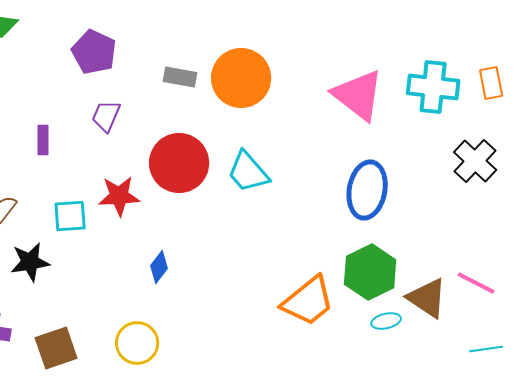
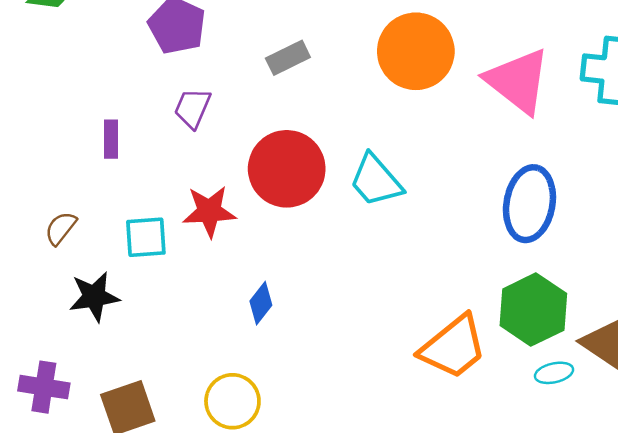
gray rectangle: (180, 77) -> (288, 58), turned -36
orange circle: (241, 78) -> (416, 51), moved

